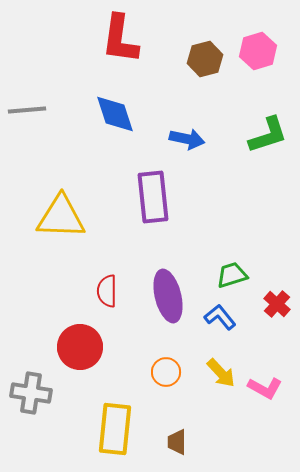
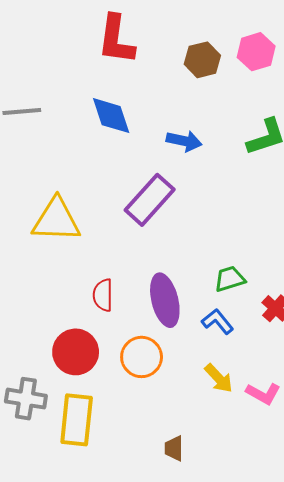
purple rectangle: (153, 197) -> (150, 200), turned 48
orange circle: (166, 372) -> (142, 357), moved, size x1.4
yellow rectangle: (115, 429) -> (77, 420), moved

